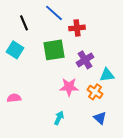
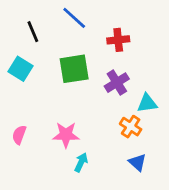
red cross: (77, 28) -> (118, 40), moved
pink star: (69, 87) -> (66, 135), moved
pink semicircle: (14, 98) -> (19, 135), turned -64

